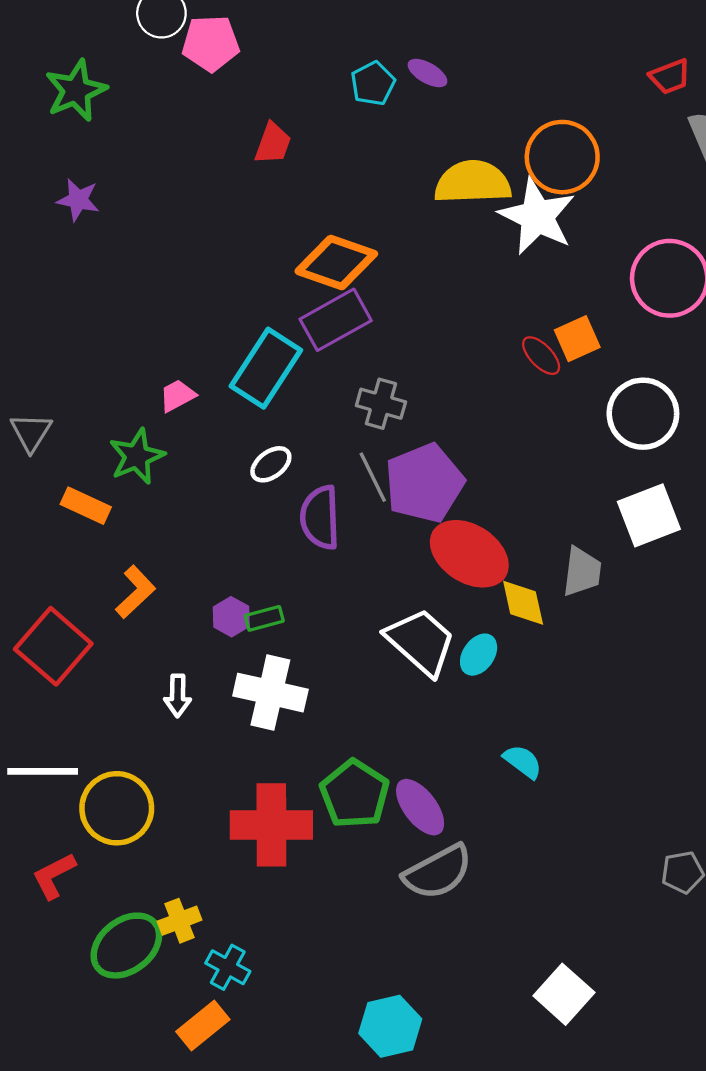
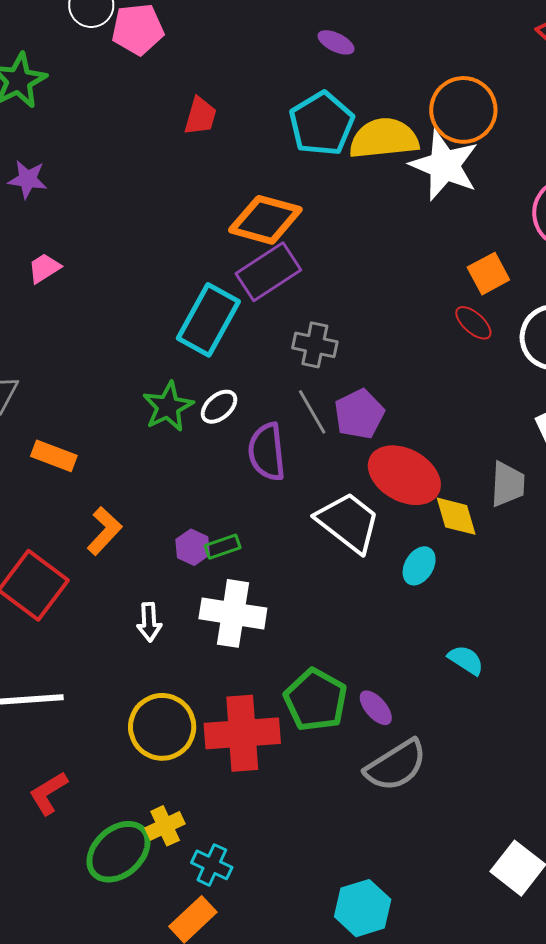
cyan pentagon: (373, 83) -> (322, 124), moved, size x1.6
red ellipse: (541, 356) -> (473, 323), moved
pink trapezoid: (177, 396) -> (44, 268), moved
green star: (137, 456) -> (168, 407), moved
purple pentagon: (424, 483) -> (359, 414), size x0.7
white trapezoid: (421, 642) -> (348, 522), moved
purple ellipse: (420, 807) -> (376, 708), size x0.7
yellow circle: (117, 808) -> (162, 727), moved

